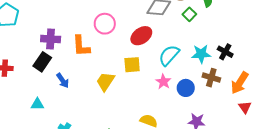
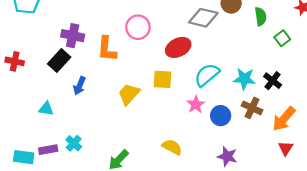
green square: (189, 14) -> (282, 38), moved
blue arrow: (63, 81) -> (80, 86), turned 49

